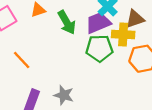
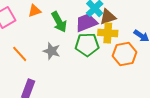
brown triangle: (135, 19) -> (108, 17), moved
gray star: (64, 95) -> (52, 51), moved

